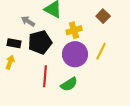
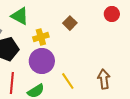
yellow line: (101, 51) -> (68, 81), moved, turned -60

